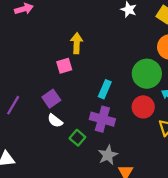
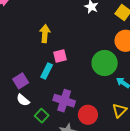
pink square: (64, 66) -> (60, 56), moved
cyan rectangle: (105, 89) -> (47, 71), moved
red circle: (143, 107) -> (88, 115), moved

